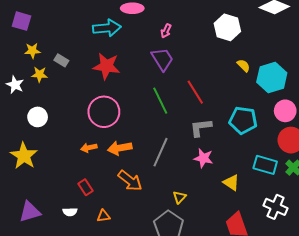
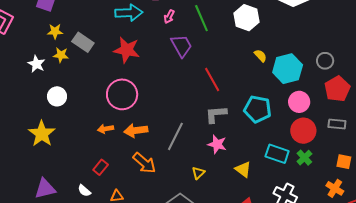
pink arrow: (166, 31) -> (169, 17), moved
gray rectangle: (61, 60) -> (83, 42), size x1.5
green line: (160, 101) -> (201, 18), moved
red rectangle: (85, 187) -> (101, 167), turned 70
yellow triangle: (179, 197) -> (198, 173), moved
white semicircle: (70, 212) -> (84, 191), turned 40

